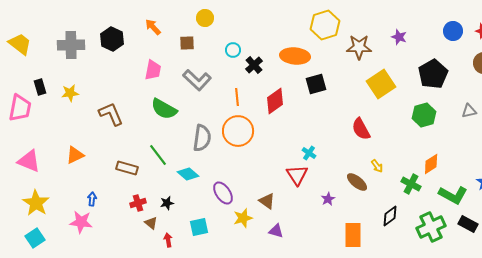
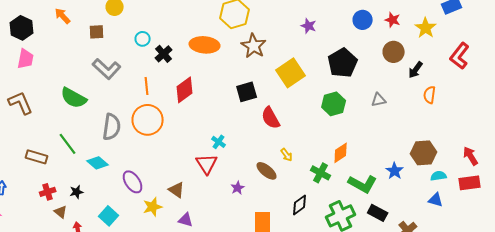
brown star: (359, 47) -> (254, 46), moved, turned 30
pink trapezoid: (153, 70) -> (26, 59), moved
black square: (316, 84) -> (247, 92), moved
cyan square: (199, 227) -> (109, 216), turned -36

